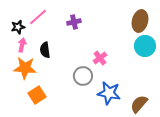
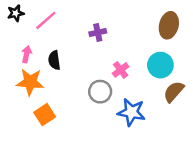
purple cross: (74, 22) -> (98, 33), moved
black star: (18, 27) -> (16, 13), moved
cyan circle: (145, 46) -> (160, 65), moved
brown semicircle: (139, 104) -> (174, 92), moved

